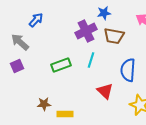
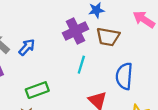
blue arrow: (36, 20) -> (27, 47), moved
green rectangle: (61, 65) -> (37, 90), moved

